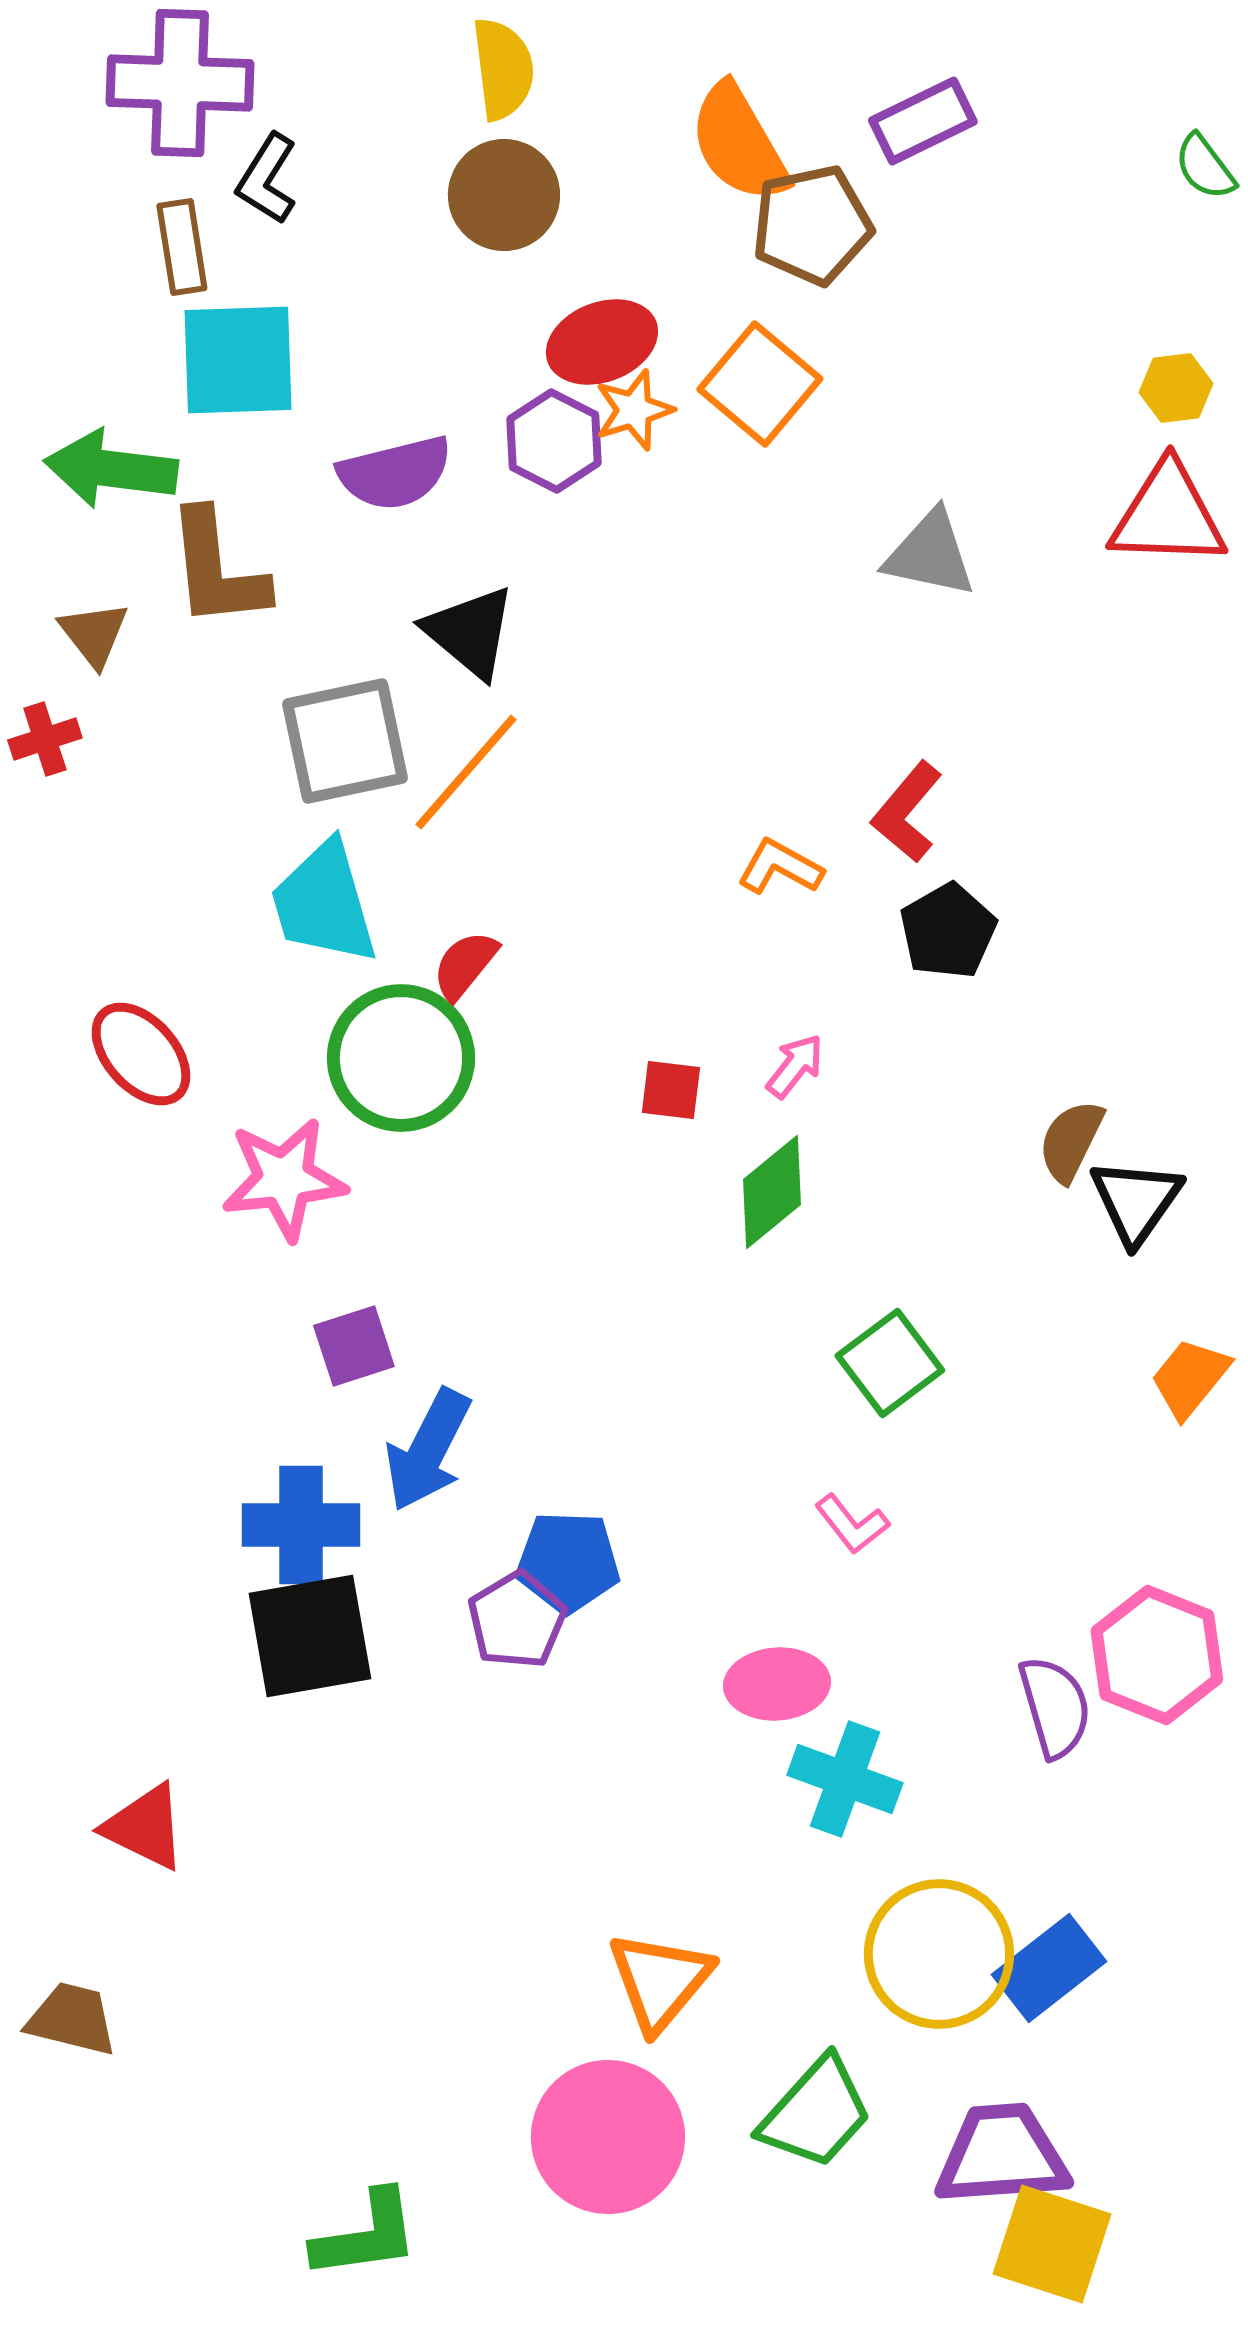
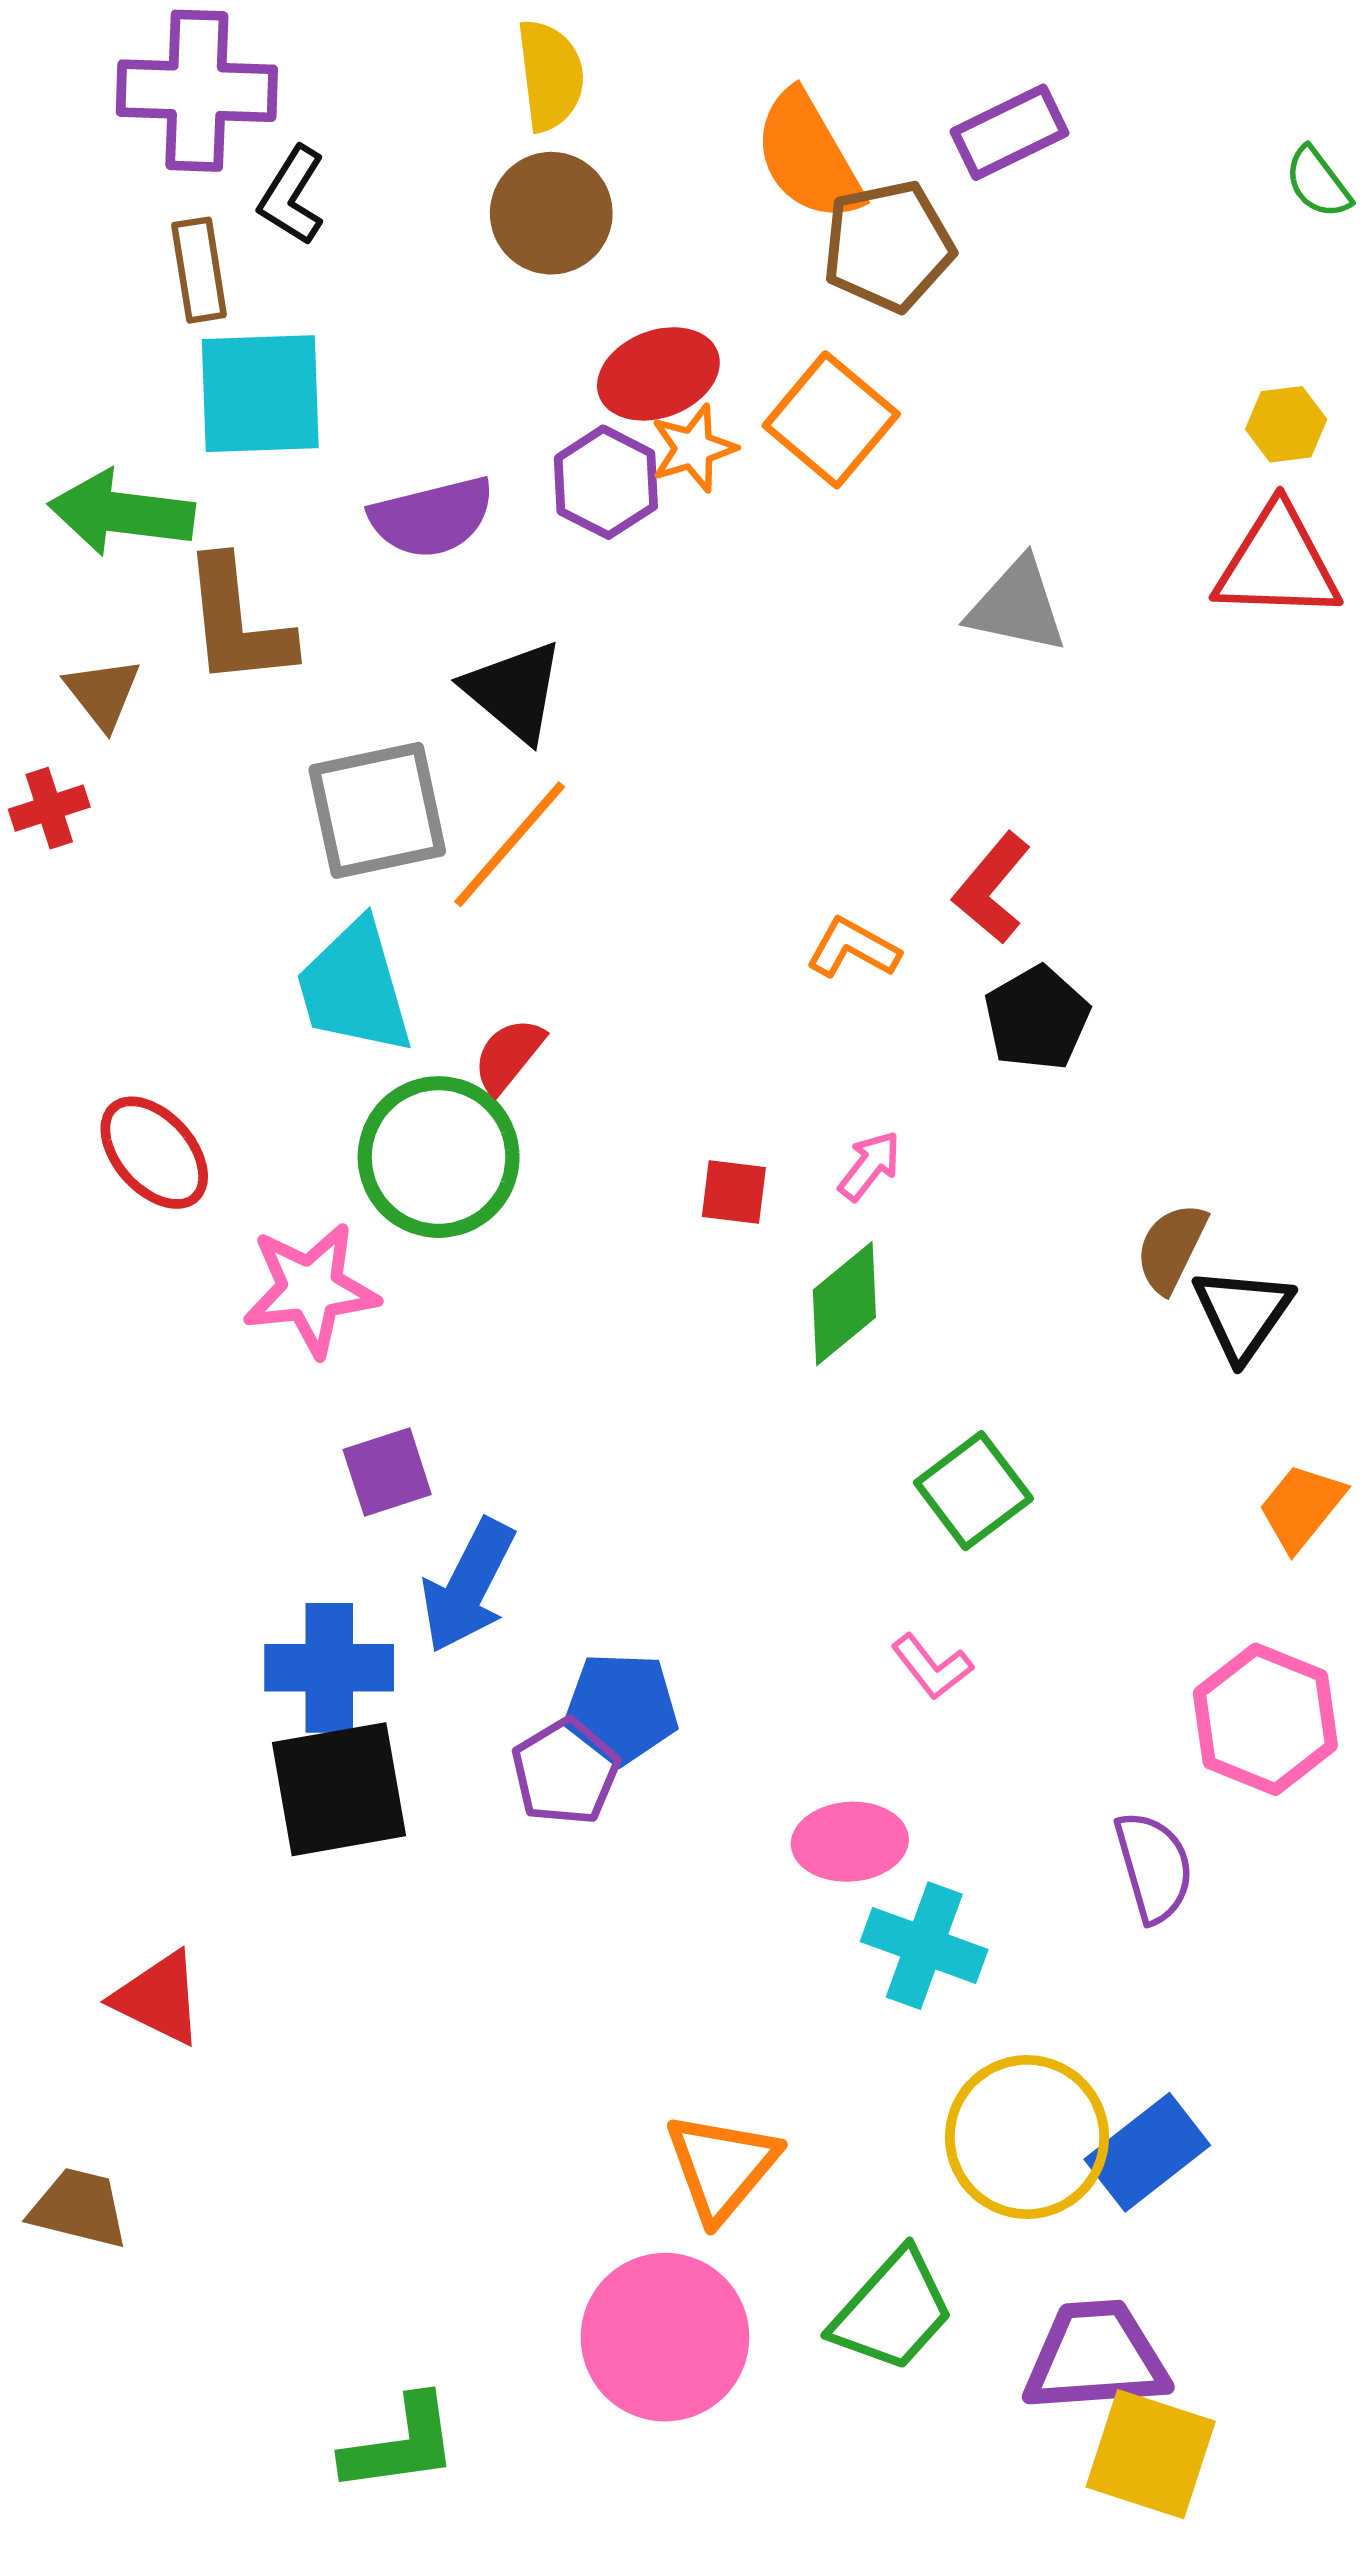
pink hexagon: (1157, 1655) -> (1265, 1719), moved

